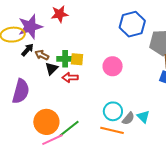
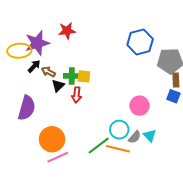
pink circle: (113, 66) -> (140, 106), moved
red arrow: (70, 78) -> (77, 95), turned -84
green line: (69, 129) -> (99, 146), moved

